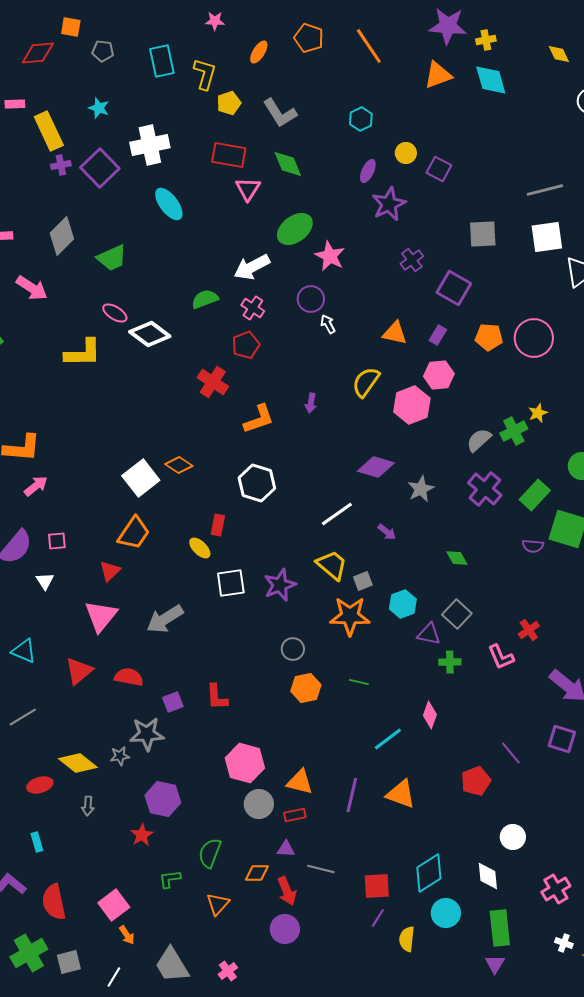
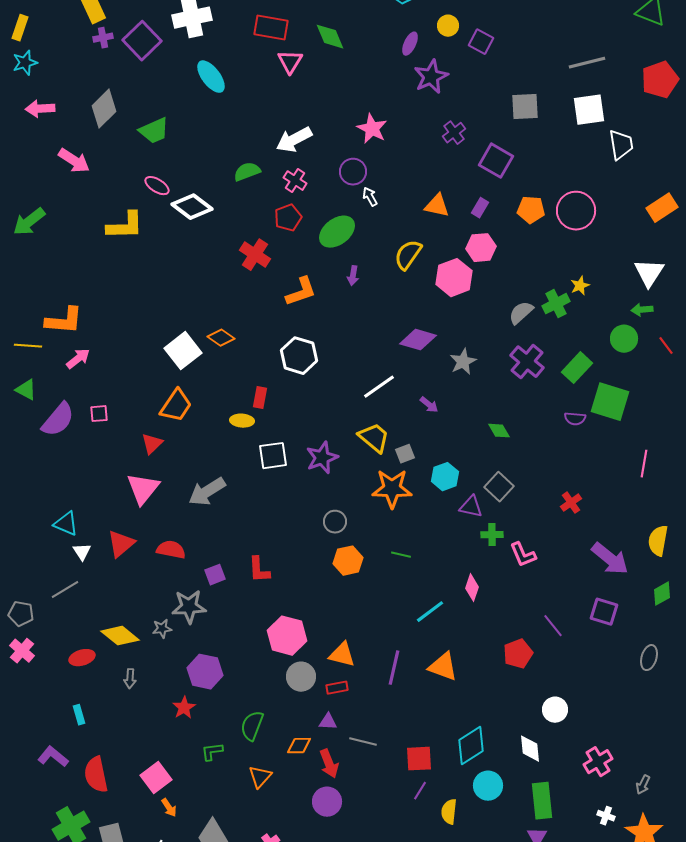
green ellipse: (295, 229) -> (337, 232), moved
yellow ellipse: (200, 548) -> (242, 421), turned -40
white triangle: (45, 581) -> (82, 552), moved
pink L-shape: (501, 657) -> (523, 555), moved

